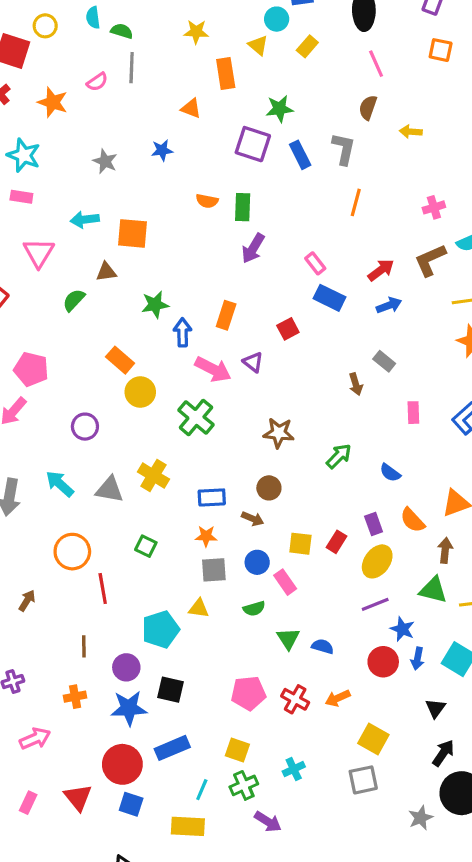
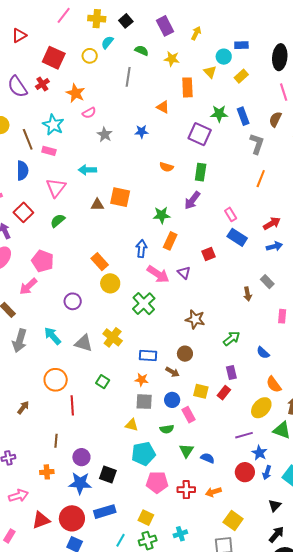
cyan semicircle: (93, 18) -> (107, 42), turned 40
yellow circle: (45, 26) -> (90, 56), moved
green semicircle: (122, 31) -> (142, 51), moved
pink semicircle: (97, 82) -> (89, 113), moved
blue rectangle: (300, 155) -> (243, 116), moved
green rectangle: (243, 207) -> (201, 172), moved
orange square: (132, 233) -> (120, 197), moved
green semicircle: (74, 300) -> (58, 221), moved
green star: (155, 305) -> (162, 215), moved
purple rectangle: (374, 524) -> (231, 372), moved
yellow ellipse: (377, 561) -> (261, 408), moved
cyan pentagon: (161, 629) -> (143, 454), moved
red cross: (295, 699) -> (186, 490), turned -36
red triangle: (78, 797) -> (41, 520), moved, turned 42

